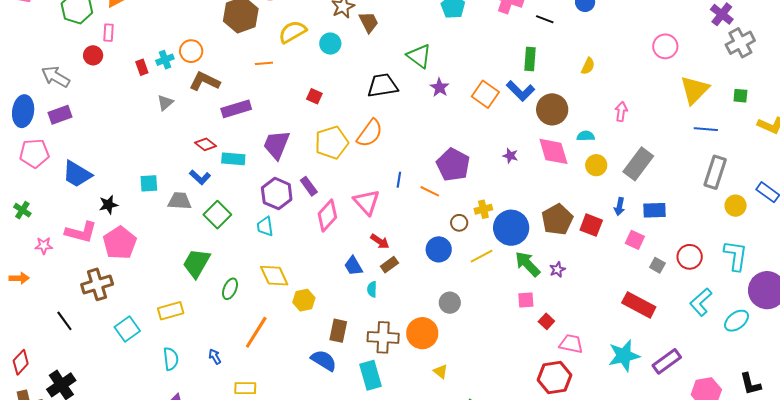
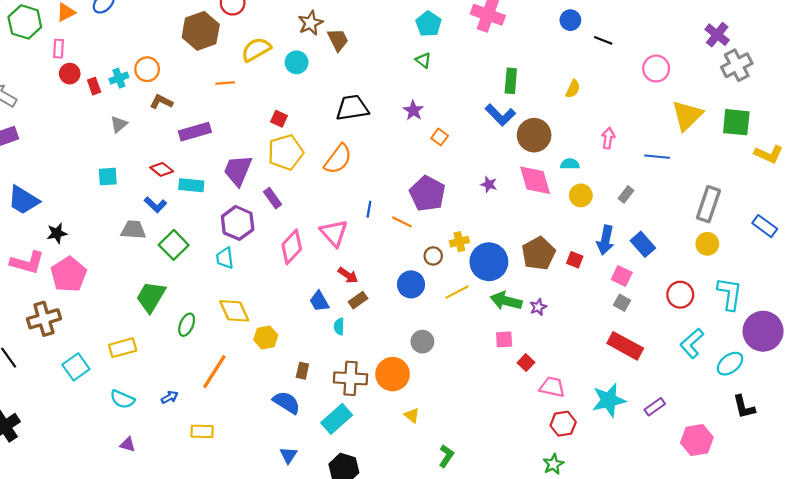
black line: (545, 19) -> (603, 40), moved
red circle: (93, 55) -> (70, 74), moved
green triangle: (419, 56) -> (423, 60), moved, size x0.6
brown L-shape: (205, 81) -> (161, 102), size x0.7
orange square: (485, 94) -> (440, 137), moved, size x0.6
green square: (740, 96) -> (736, 122), size x1.8
blue line: (706, 129) -> (657, 157), moved
yellow pentagon: (332, 143) -> (286, 152), moved
gray rectangle: (638, 164) -> (626, 194), size x0.5
cyan square: (149, 183) -> (108, 177), moved
purple rectangle: (309, 186) -> (273, 198), moved
yellow circle: (736, 206) -> (707, 244), moved
blue arrow: (619, 207) -> (605, 240), size x1.5
blue rectangle: (654, 210) -> (643, 244), turned 50
red square: (591, 225) -> (575, 260), size x0.7
green arrow: (527, 264) -> (506, 301), turned -32
gray square: (657, 265) -> (622, 303), moved
brown rectangle: (338, 331) -> (302, 371), size x0.7
blue arrow: (215, 357) -> (170, 397), turned 91
cyan semicircle: (171, 359) -> (122, 399), turned 120
purple rectangle: (667, 361) -> (655, 407), size x0.7
cyan rectangle: (371, 375) -> (337, 419), turned 64
red hexagon: (554, 377) -> (563, 424), moved, size x0.7
black L-shape: (750, 384) -> (744, 407), moved

